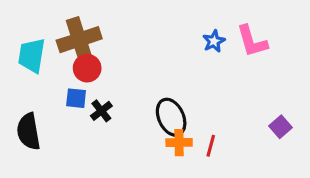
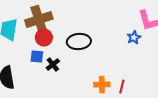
blue star: (214, 41) -> (134, 38), moved
black ellipse: (171, 117) -> (79, 42), moved, turned -70

